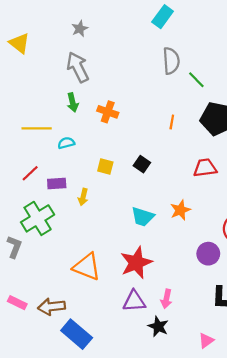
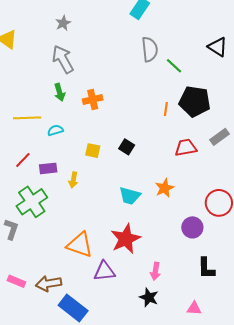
orange cross: (108, 112) -> (93, 100), turned -30
orange line: (172, 122) -> (166, 109), moved
purple triangle: (134, 301) -> (104, 271), moved
pink triangle: (206, 340) -> (194, 308), turned 42

